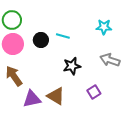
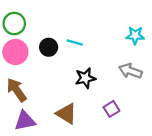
cyan star: (104, 27) -> (135, 35), moved
purple triangle: (32, 99) -> (25, 121), moved

